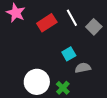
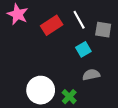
gray square: (94, 27) -> (103, 30), turned -35
cyan square: (69, 54) -> (83, 49), moved

